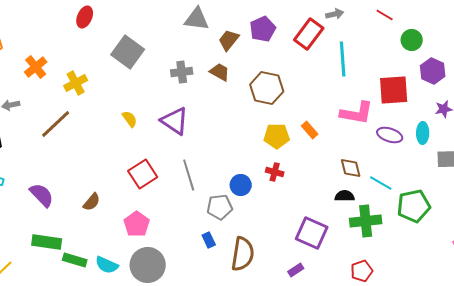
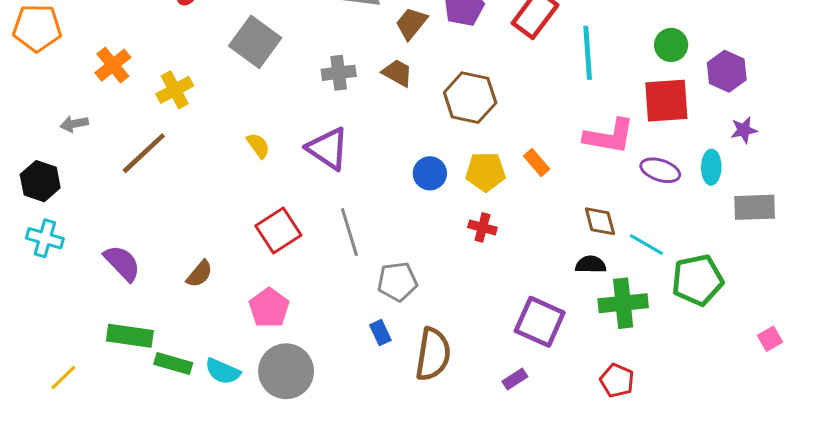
green circle: (412, 40) -> (671, 45), moved
blue circle: (241, 185) -> (430, 173), moved
red pentagon: (362, 271) -> (617, 381), turned -30

